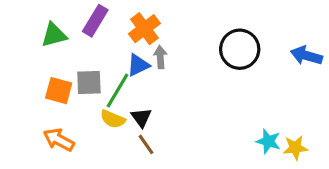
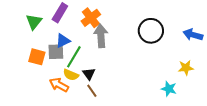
green triangle: (54, 35) -> (34, 22), turned -36
gray arrow: (160, 57) -> (101, 36), size x1.6
blue triangle: (138, 65) -> (63, 41), moved
orange arrow: (59, 140) -> (59, 85), moved
yellow star: (295, 148) -> (186, 68), moved

